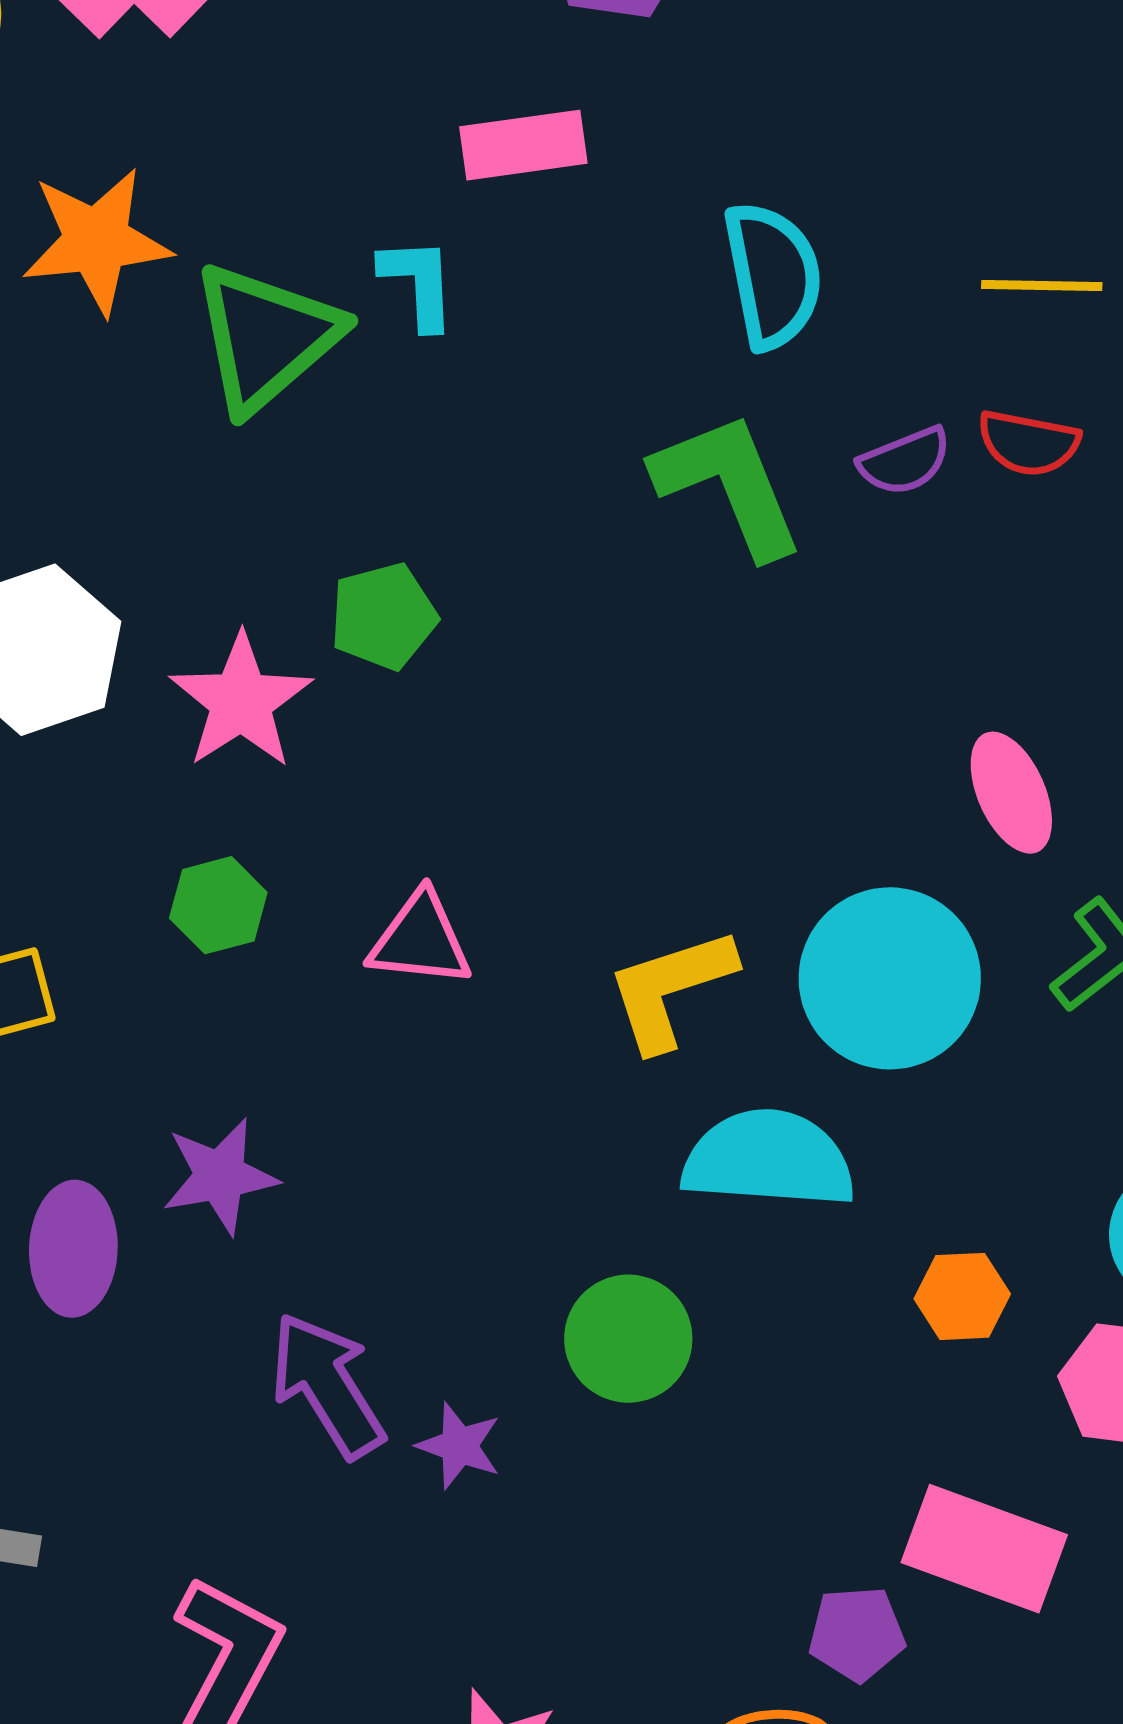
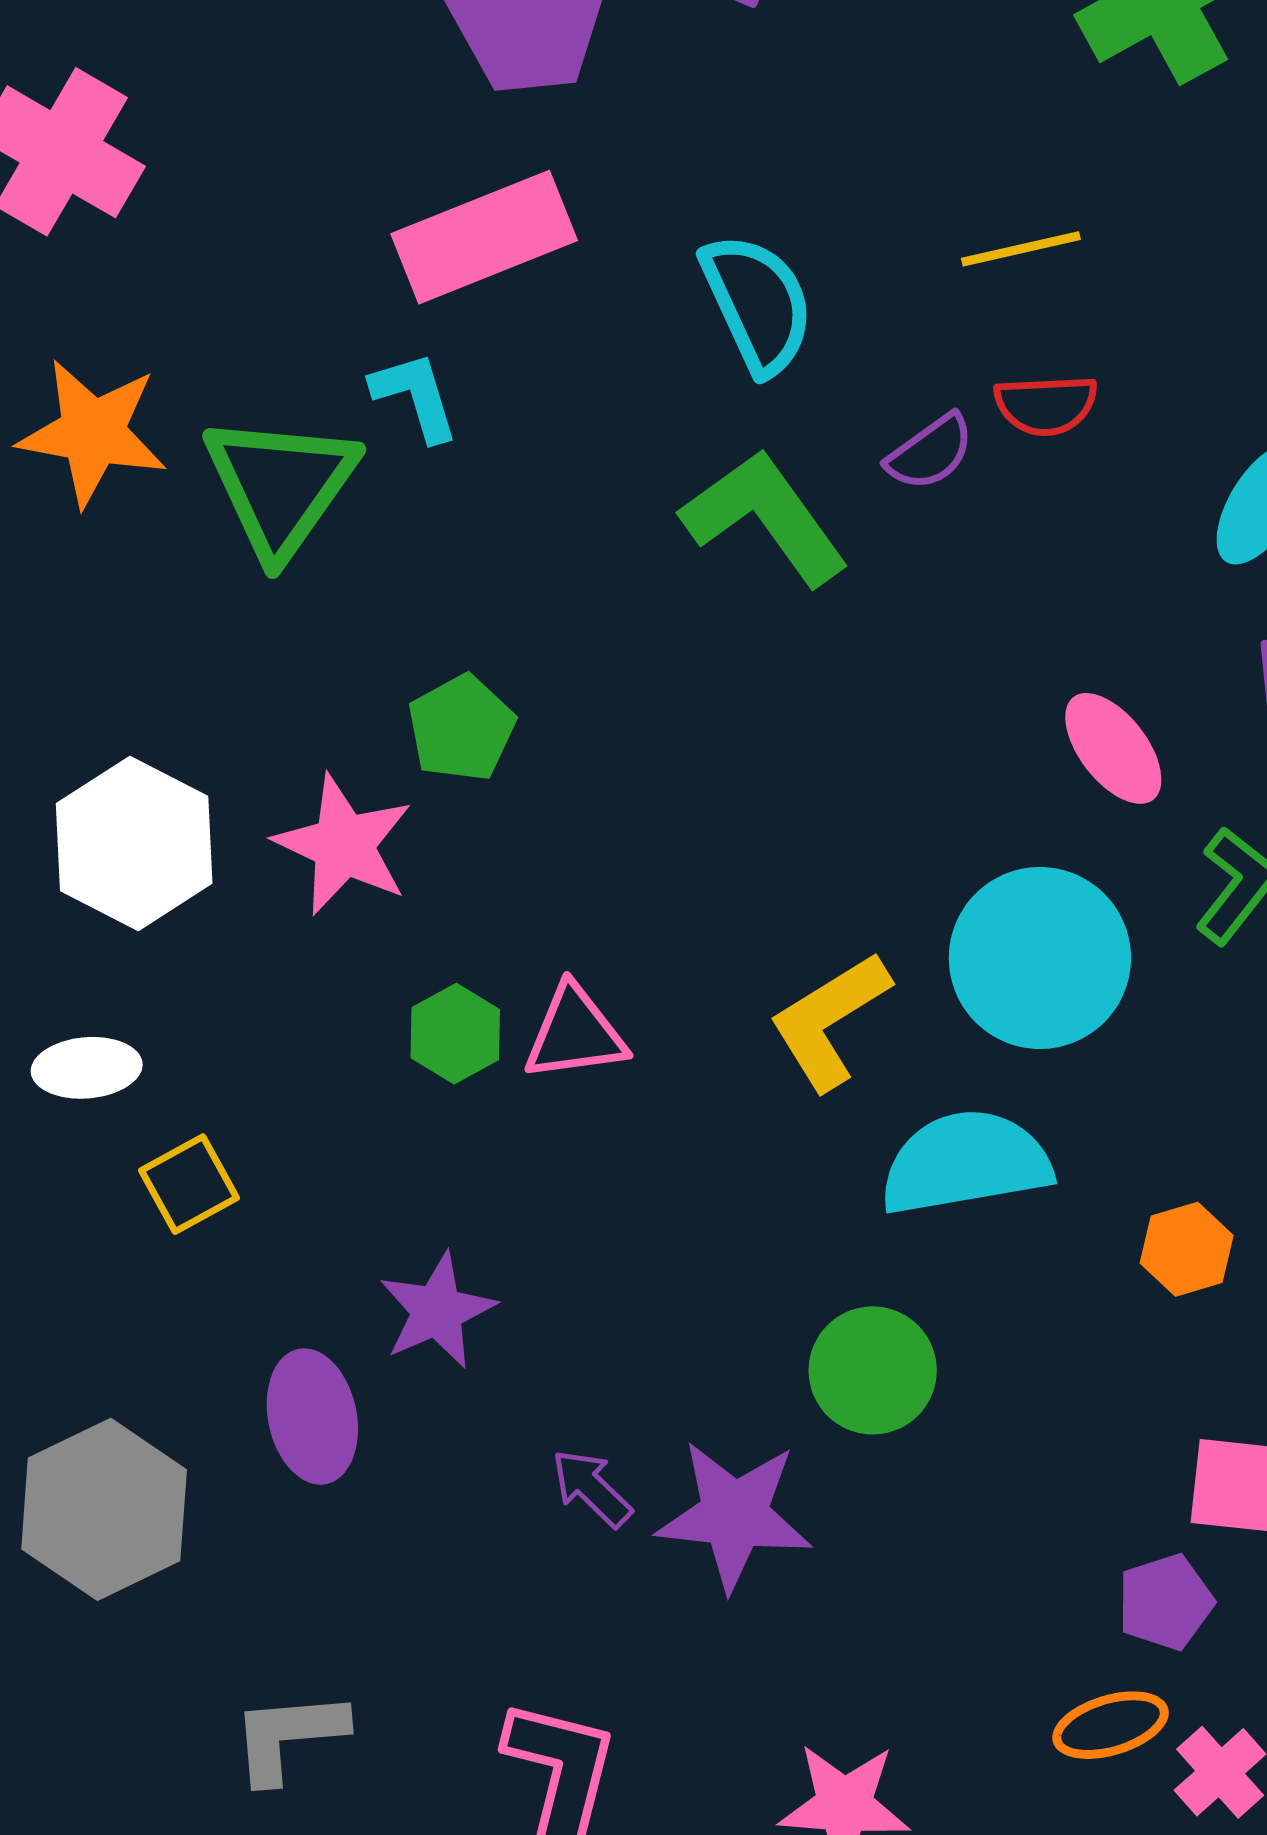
pink rectangle: (523, 145) -> (484, 237), size x1.4
orange star: (96, 241) -> (93, 433), turned 30
green hexagon: (218, 905) -> (455, 1034), moved
purple arrow: (327, 1385) -> (592, 1488), size x0.6
purple star: (459, 1446) -> (734, 1515), size x1.8

